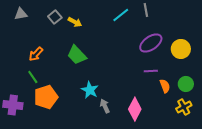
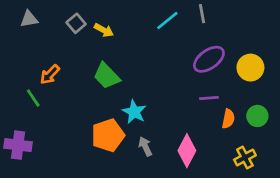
green line: (33, 77) -> (33, 98), moved
orange semicircle: (165, 86) -> (228, 119), turned 32
cyan star: (90, 90) -> (134, 112), moved
orange pentagon: (46, 97) -> (108, 135), moved
yellow cross: (184, 107) -> (245, 157), moved

